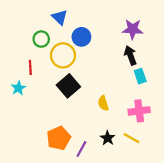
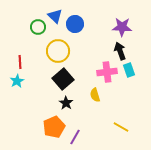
blue circle: (81, 37) -> (75, 24), moved
green circle: (41, 39) -> (38, 27), moved
red line: (30, 67) -> (20, 62), moved
pink cross: (139, 111) -> (107, 72), moved
black star: (108, 138) -> (66, 103), moved

